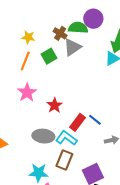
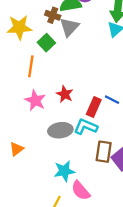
yellow star: (28, 37) -> (19, 27), size x1.6
orange line: (25, 61) -> (31, 66), moved
pink star: (27, 93) -> (35, 100), moved
brown rectangle: (64, 160) -> (104, 152), moved

